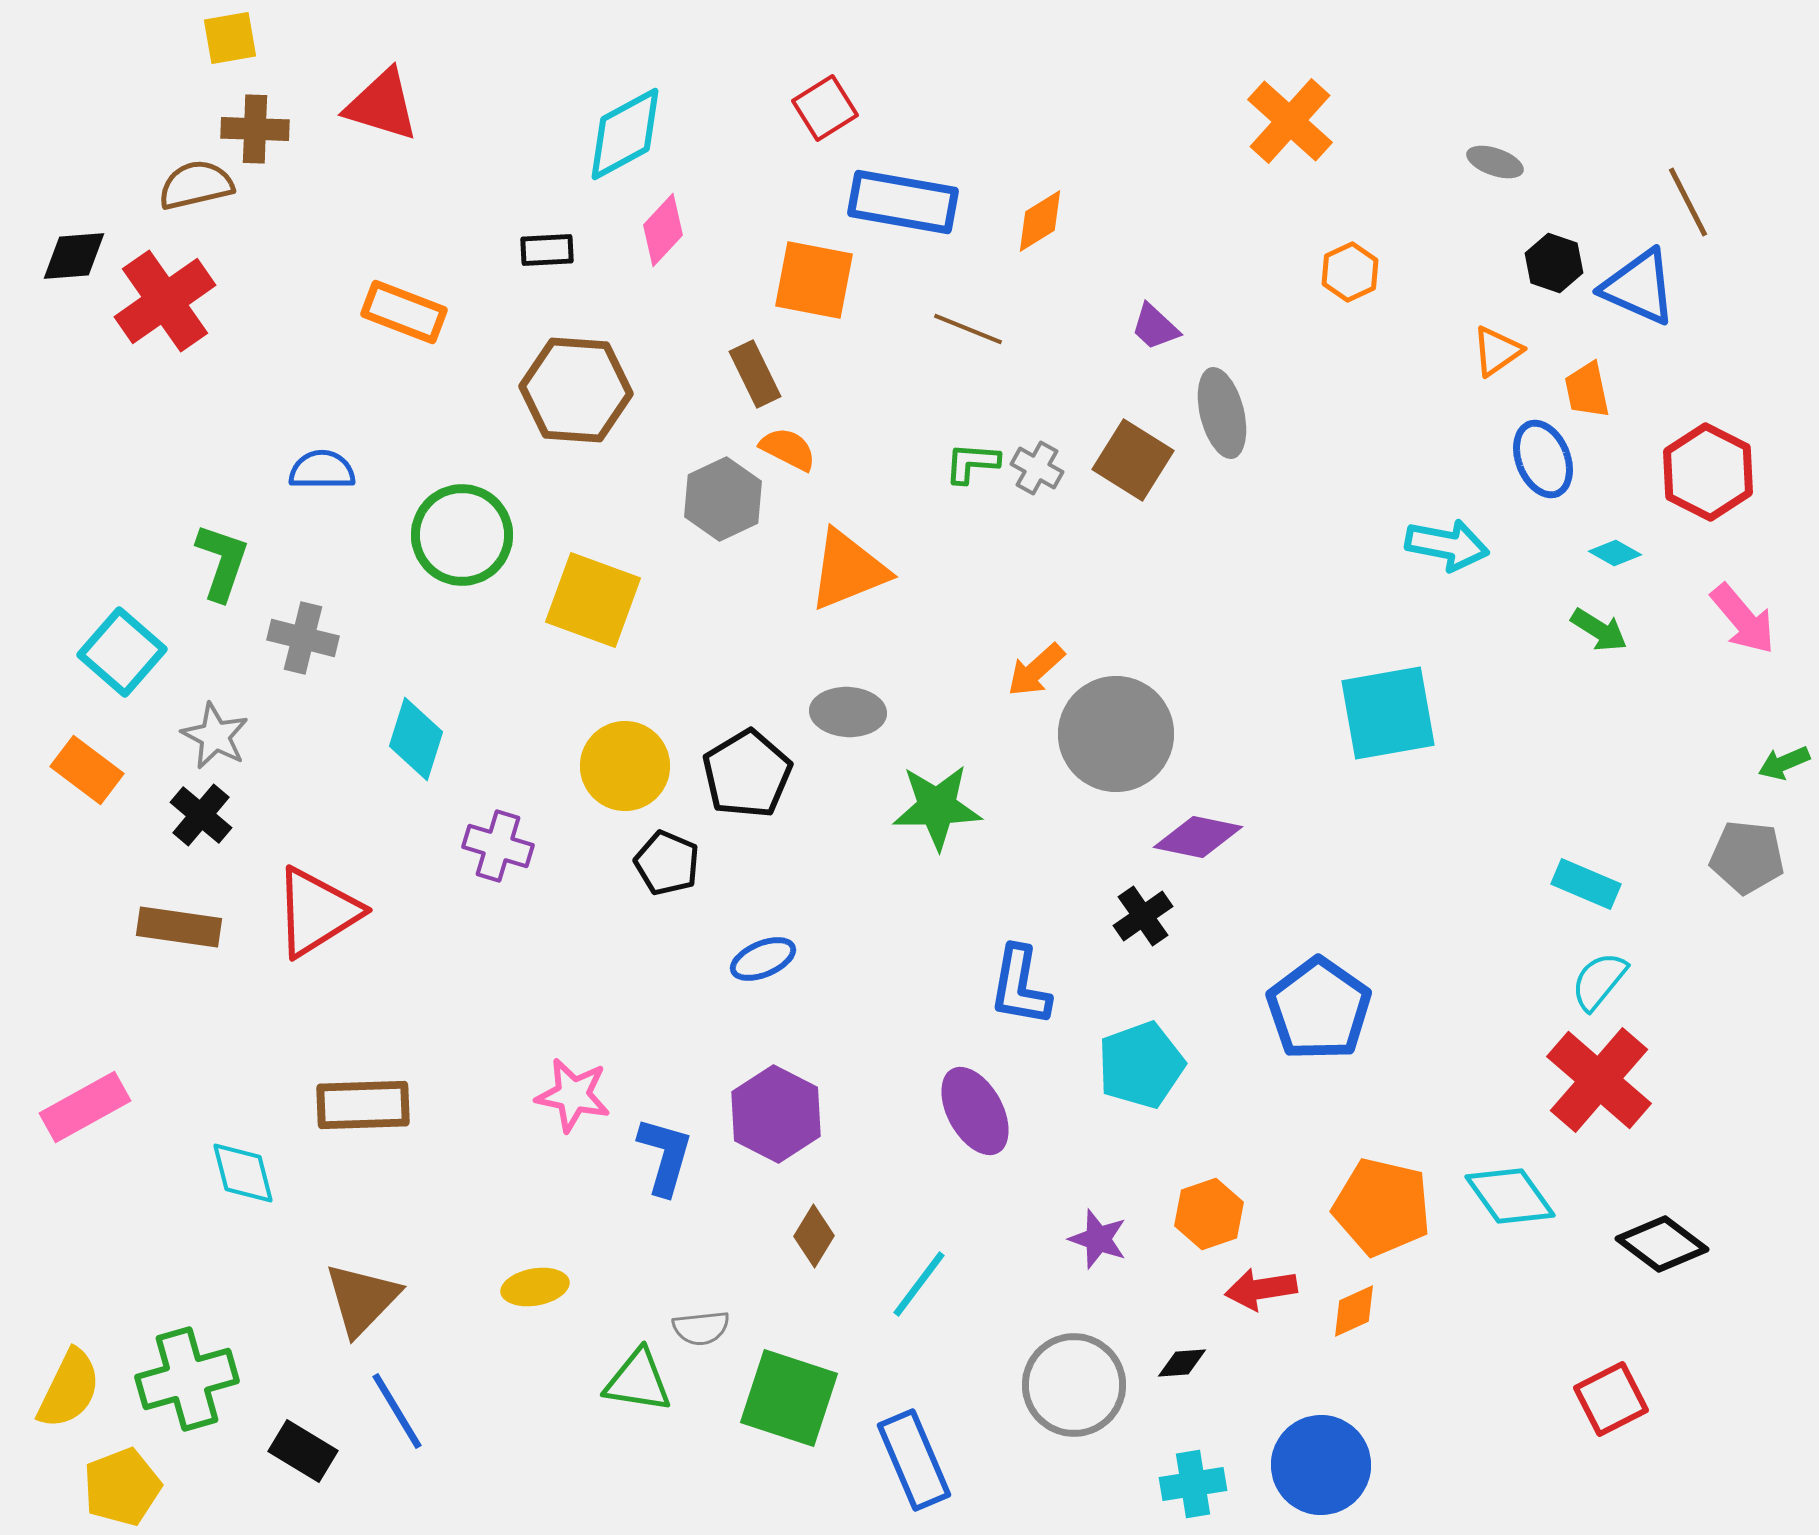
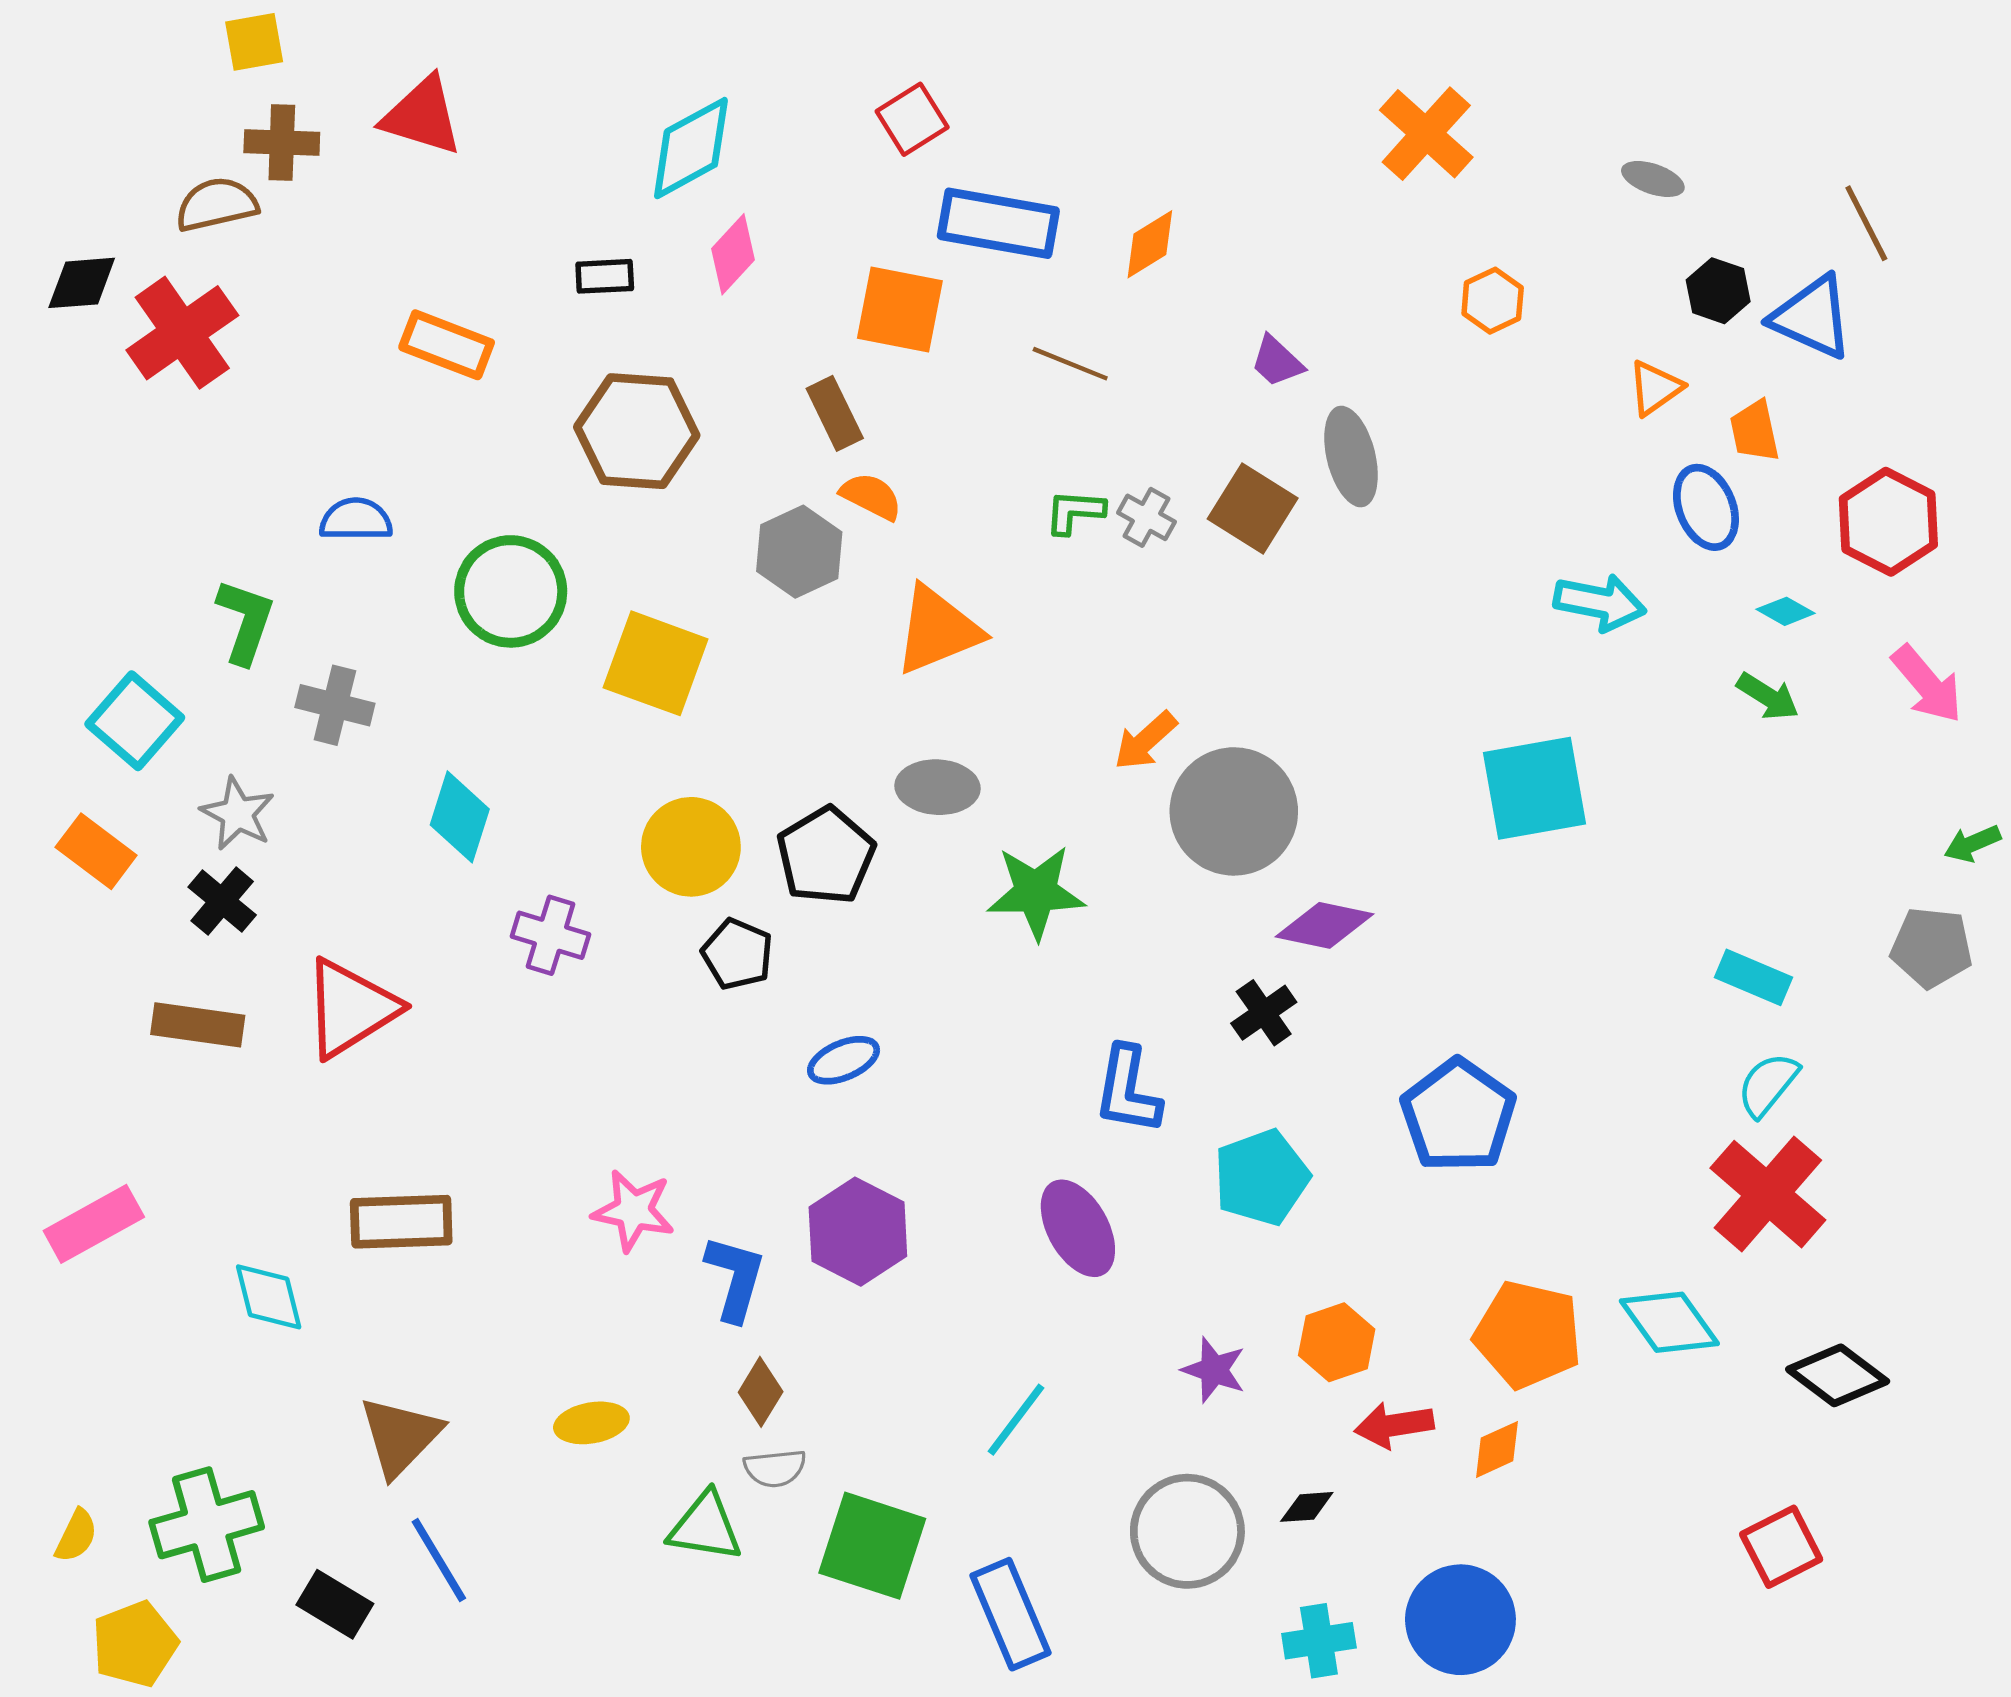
brown diamond: (814, 1236) -> (761, 1392), moved
yellow semicircle: (69, 1389) -> (76, 1536), size x0.6

